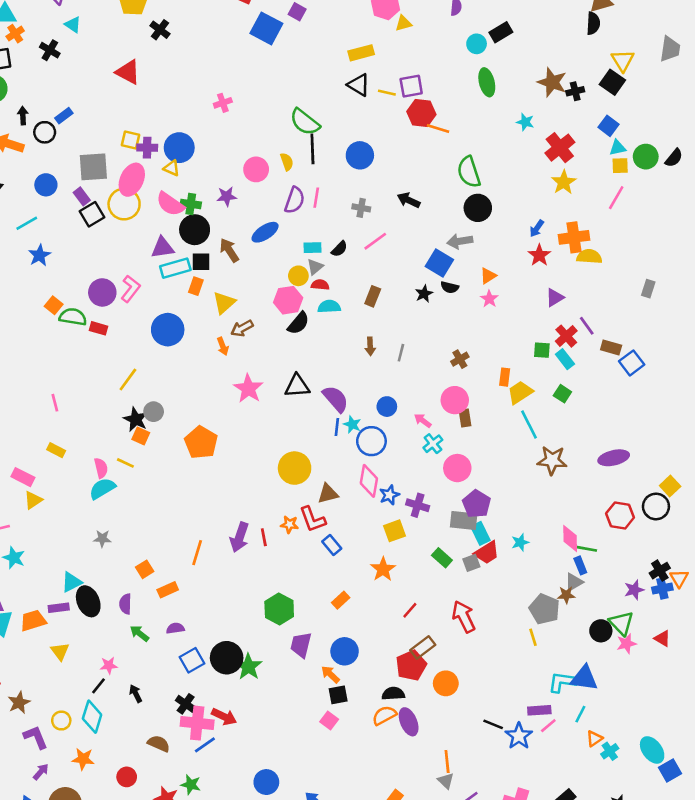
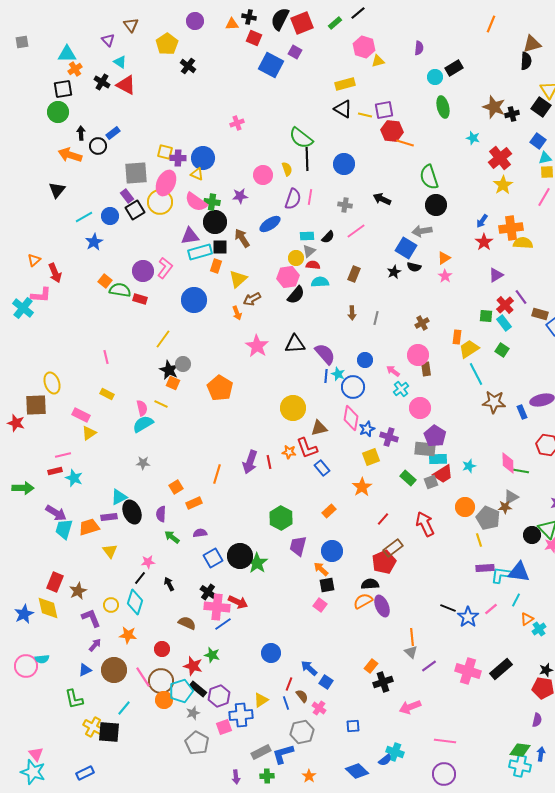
red triangle: (128, 72) -> (126, 85), moved
blue circle: (46, 185) -> (110, 216), moved
cyan rectangle: (480, 533) -> (438, 459), turned -66
blue rectangle: (580, 565) -> (522, 412), moved
orange circle: (446, 683) -> (465, 507), moved
purple rectangle: (539, 710) -> (485, 568), moved

